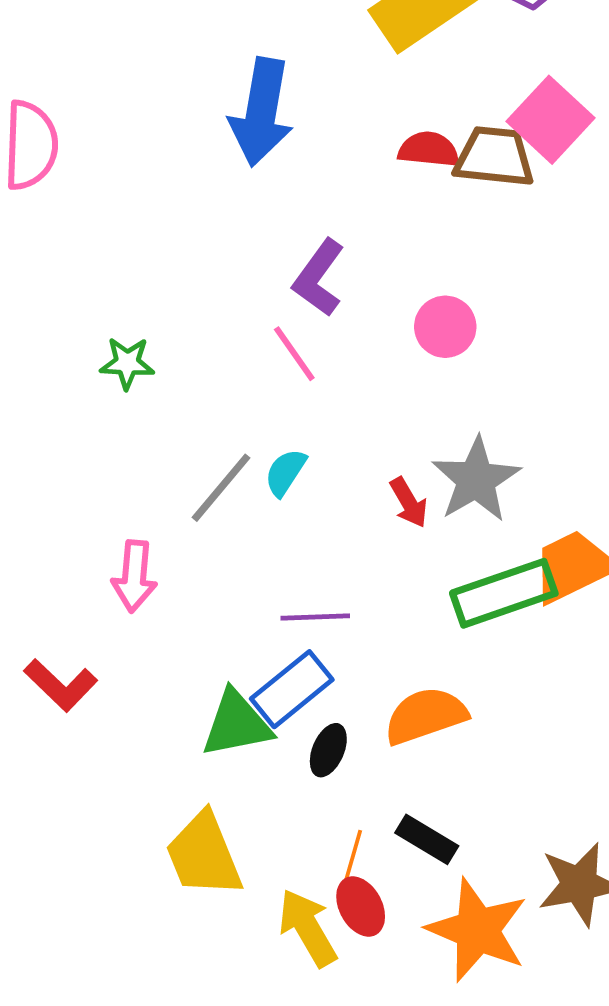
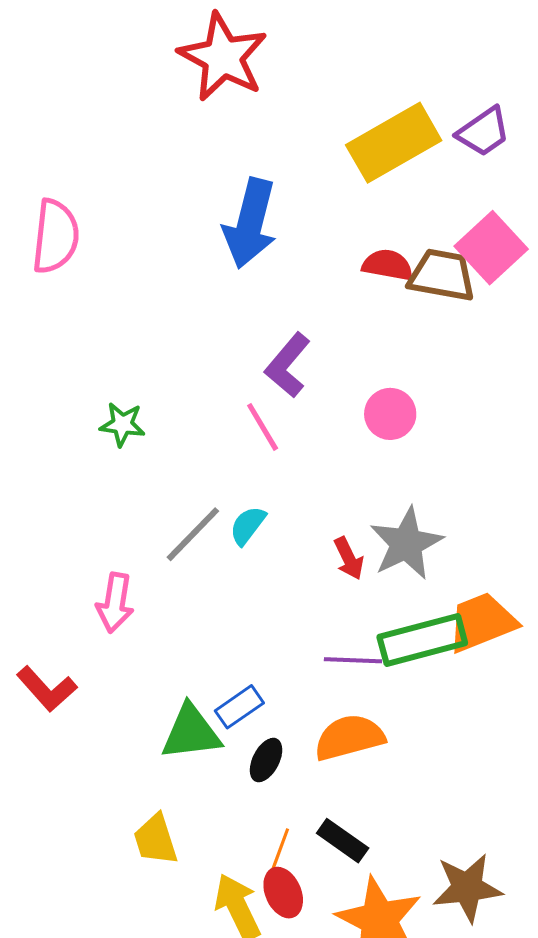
purple line: (315, 617) -> (353, 660), moved
blue rectangle: (292, 689) -> (239, 707), size x0.7
yellow trapezoid: (204, 855) -> (155, 840), size x0.7

